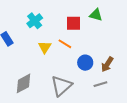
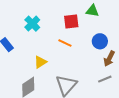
yellow triangle: (45, 47) -> (40, 62), moved, turned 32
blue circle: (85, 63) -> (100, 41), moved

